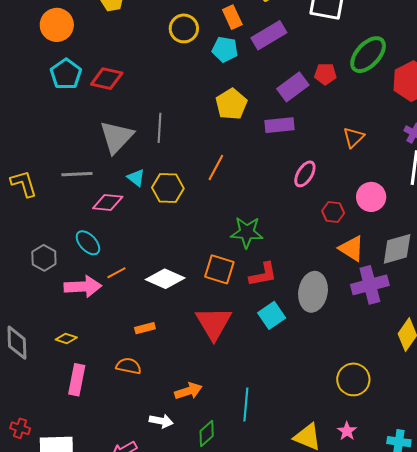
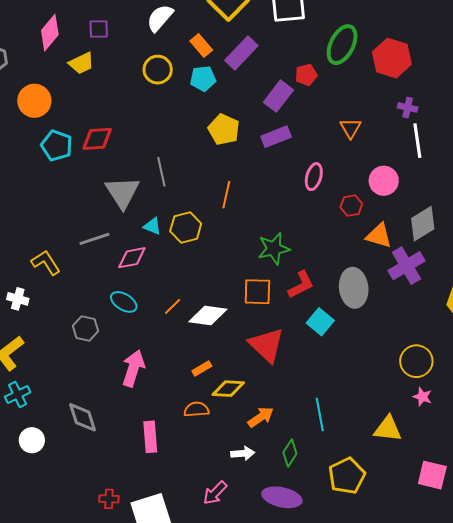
orange line: (116, 273) -> (173, 306), moved
pink arrow: (83, 287) -> (133, 368), moved, turned -54
yellow diamond: (66, 339) -> (228, 389), moved, size x1.5
pink star: (347, 431) -> (422, 397), moved

